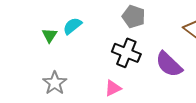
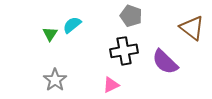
black cross: (126, 53) -> (124, 51), turned -32

